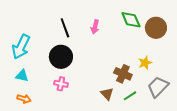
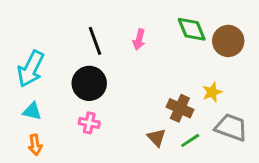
gray trapezoid: (158, 87) -> (231, 127), turned 65
orange arrow: (24, 99) -> (35, 145), turned 64

